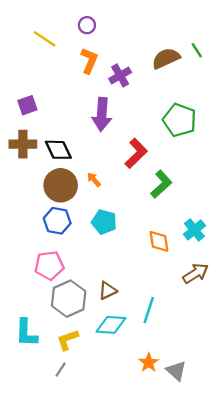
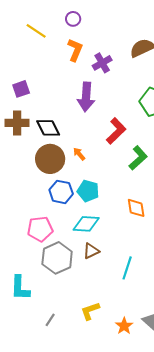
blue hexagon: (57, 221) -> (61, 192), moved
cyan diamond: (111, 325) -> (86, 224), moved
yellow L-shape: (67, 340) -> (90, 311), moved
orange star: (149, 363) -> (124, 326), moved

